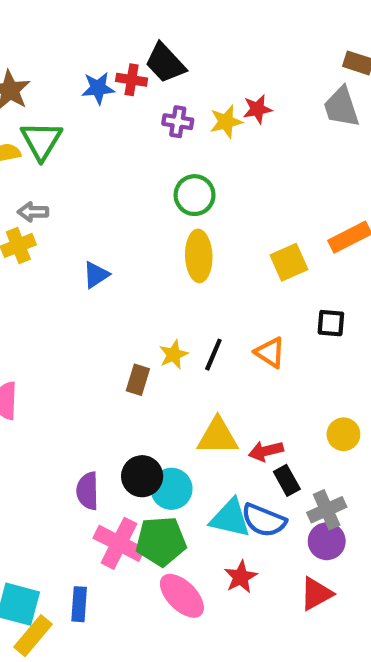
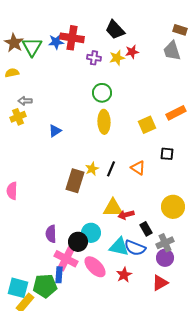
black trapezoid: (165, 63) -> (115, 30), moved
red cross: (132, 80) -> (72, 38), size x1.6
green triangle: (41, 141) -> (32, 47), moved
brown rectangle: (138, 380) -> (75, 181), size x1.6
yellow circle: (343, 434) -> (173, 207), size x1.5
red arrow: (266, 451) -> (126, 215), moved
black circle: (142, 476) -> (78, 242), moved
green pentagon: (161, 541) -> (45, 286), moved
pink ellipse: (182, 596) -> (95, 267), moved
blue rectangle: (79, 604) -> (59, 275), moved

